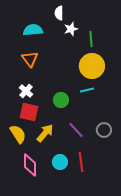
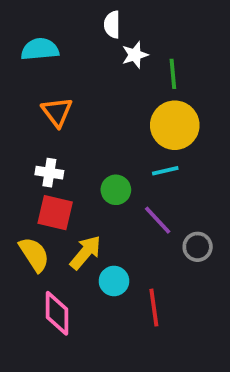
cyan semicircle: (33, 30) -> (40, 49), moved
white cross: (26, 91) -> (49, 173), turned -32
purple line: (76, 130) -> (158, 220), moved
cyan circle: (60, 162) -> (114, 281), moved

